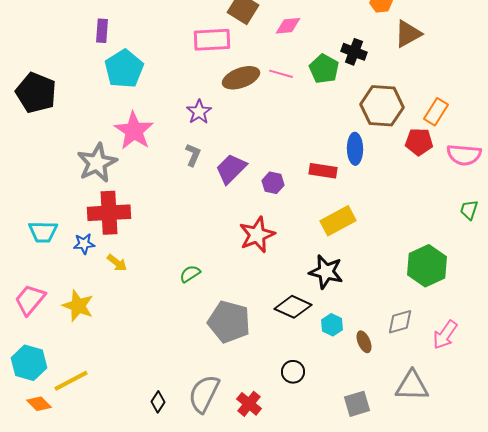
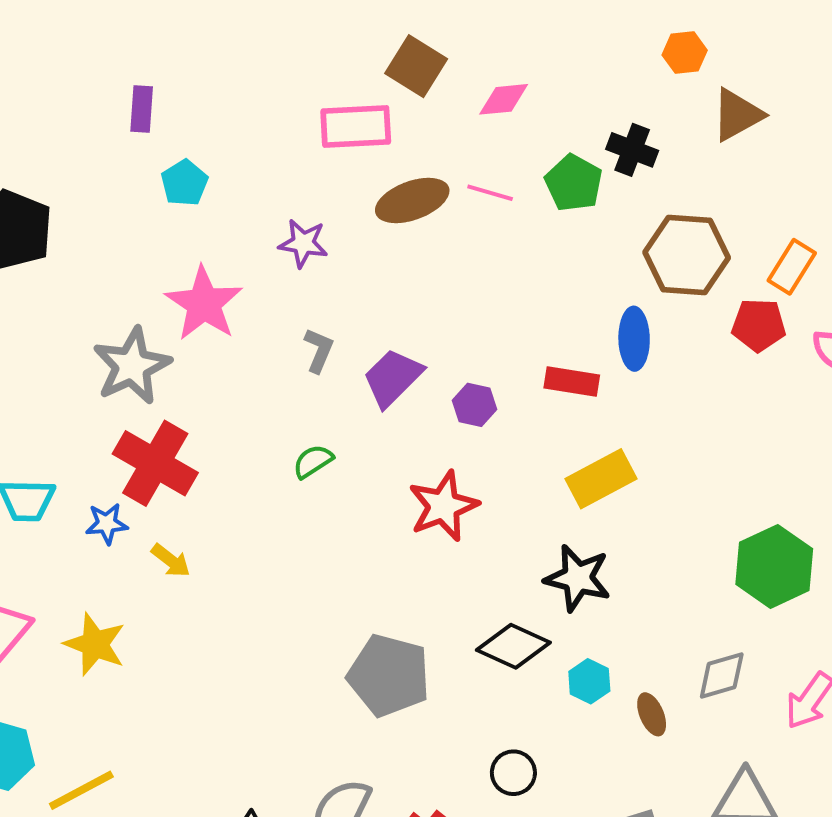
cyan pentagon: (124, 69) -> (184, 183), size x0.6
purple star: (199, 112) -> (303, 243), moved, turned -30
red cross: (109, 213) -> (155, 463), turned 33
green semicircle: (190, 274) -> (313, 461), moved

